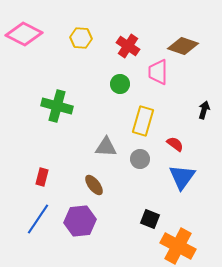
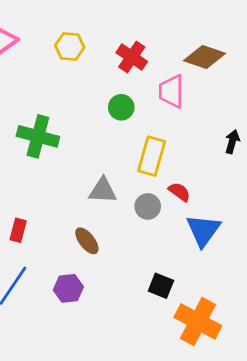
red semicircle: (175, 144) -> (179, 192), moved
purple hexagon: (80, 221) -> (68, 288), size x0.7

